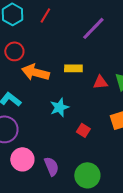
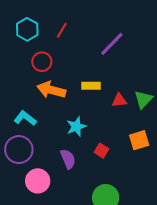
red circle: (14, 51) -> (42, 62), moved
purple semicircle: (51, 166) -> (68, 159), moved

